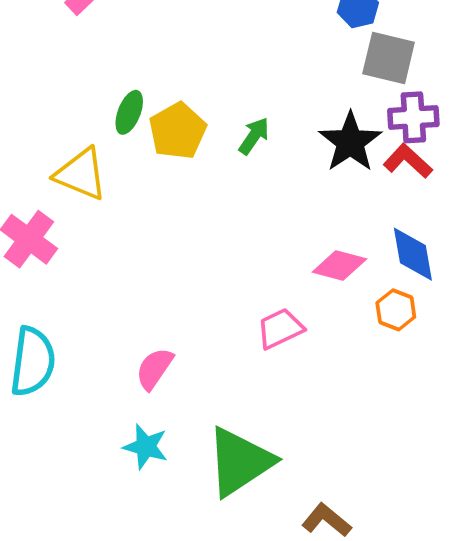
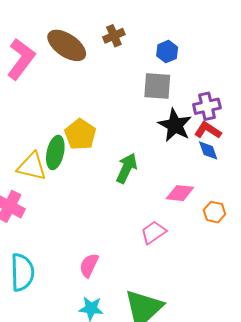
gray square: (389, 58) -> (157, 86), moved
green ellipse: (129, 112) -> (55, 153), moved, size x1.4
green arrow: (254, 136) -> (127, 168), moved, size x1.4
blue diamond: (413, 254) -> (208, 150), moved, size x0.7

